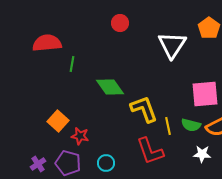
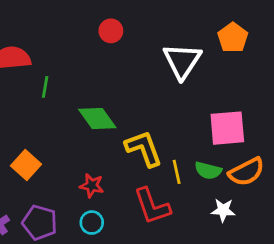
red star: (80, 136) -> (92, 186), moved

